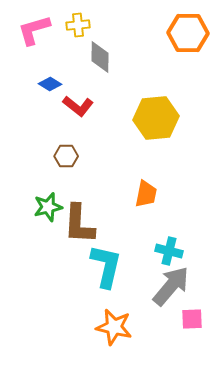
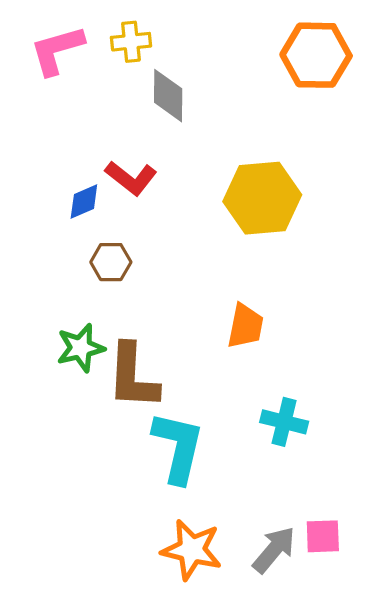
blue diamond: (50, 84) -> (84, 202), moved, turned -55
gray arrow: (171, 286) -> (274, 550), moved, size x0.7

